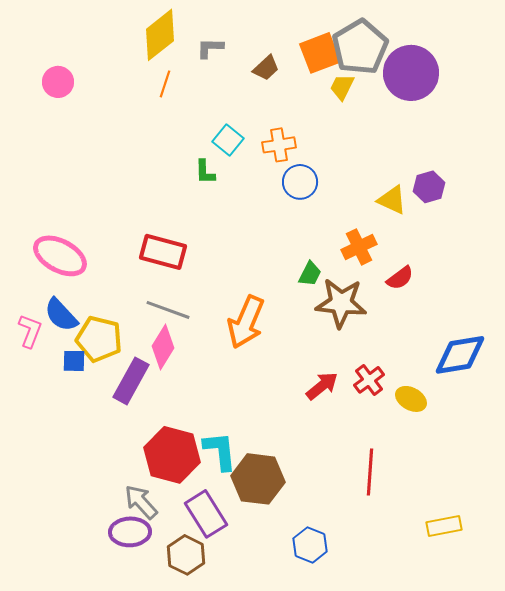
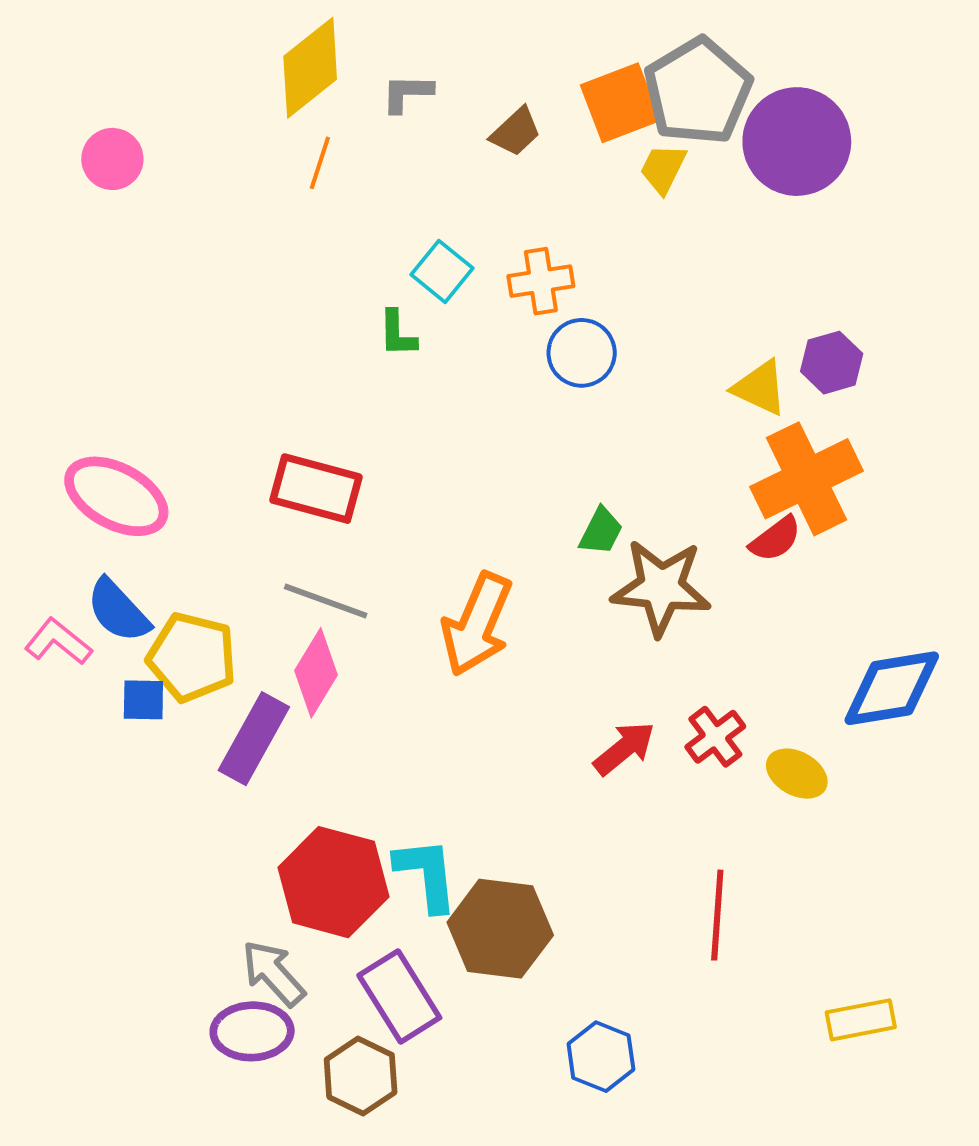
orange cross: (359, 247) -> (806, 479), moved, size x1.6
pink L-shape: (30, 331) -> (58, 642), turned -72

